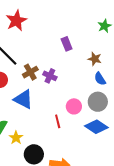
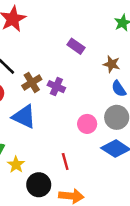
purple rectangle: (67, 44) -> (76, 46), turned -32
red line: (58, 121) -> (65, 161), moved

